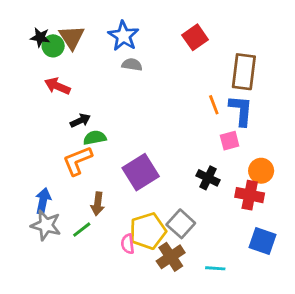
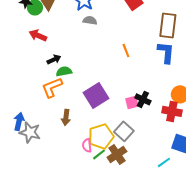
orange line: (214, 105) -> (126, 50), moved
pink square: (230, 141) -> (132, 102), moved
blue arrow: (43, 201) -> (19, 121), moved
green line: (82, 230) -> (99, 154), moved
cyan line: (215, 268) -> (164, 162), moved, turned -40

